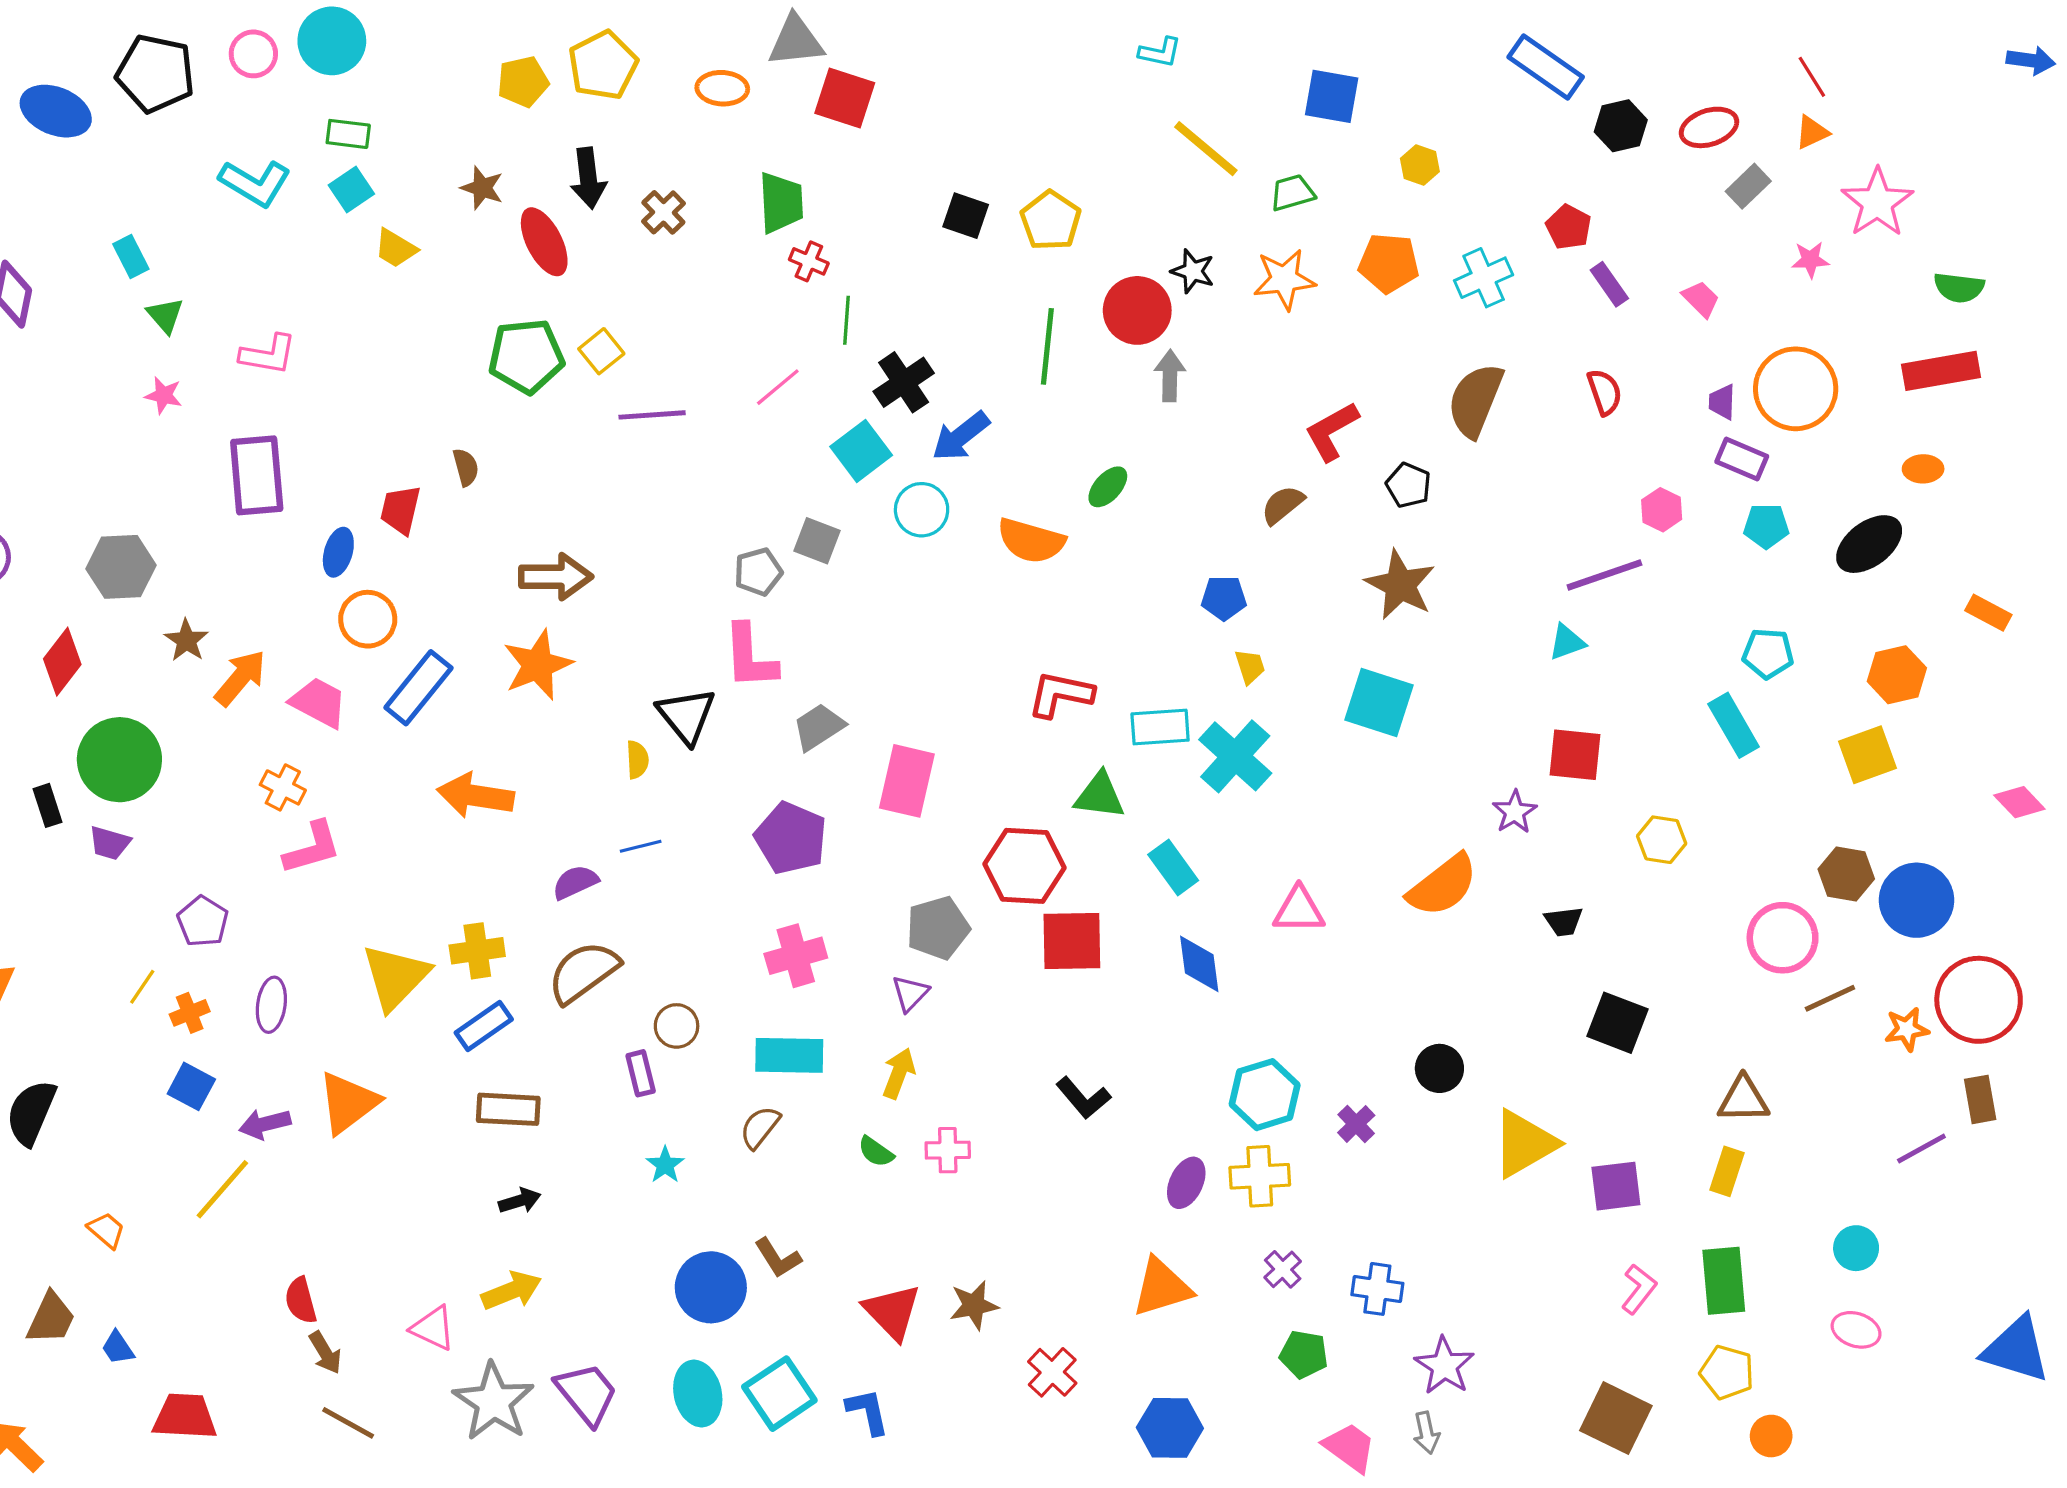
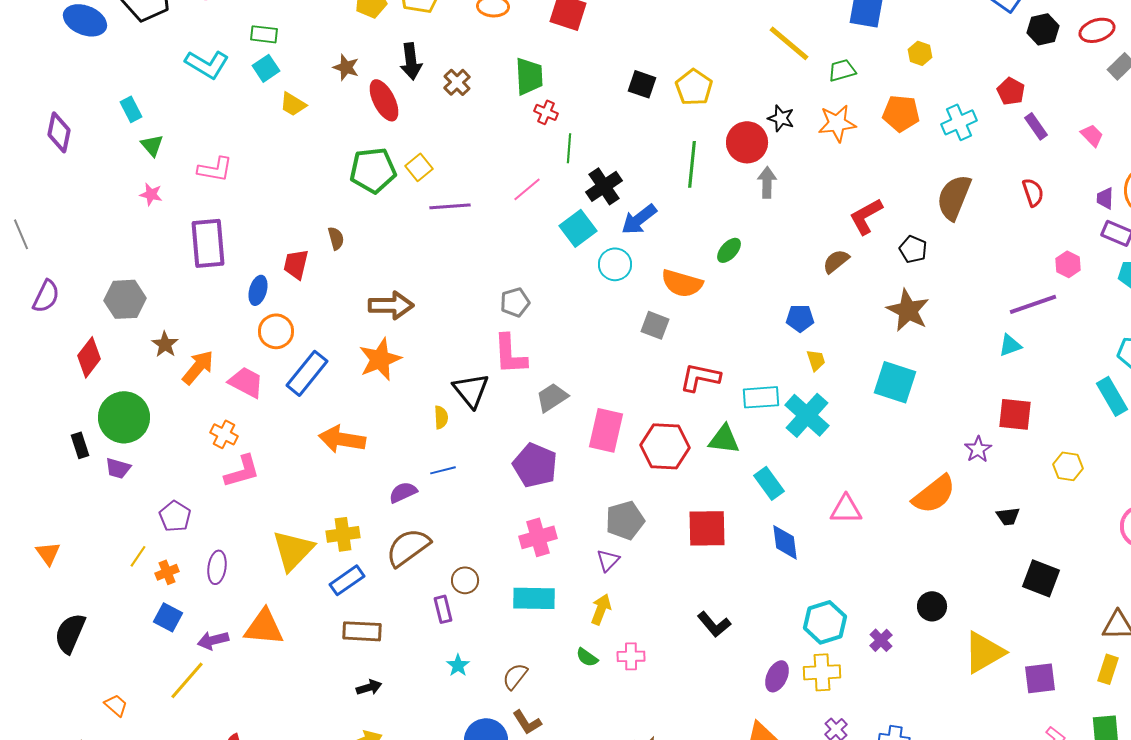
gray square: (817, 541) -> (655, 325), moved
red hexagon: (1024, 866) -> (665, 446), moved
orange triangle: (348, 1103) -> (264, 627), turned 42
brown semicircle: (760, 1127) -> (515, 676), moved

